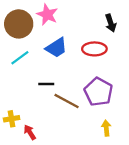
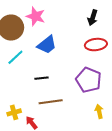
black arrow: (111, 23) -> (93, 18), turned 42
red ellipse: (94, 49) -> (96, 45), moved
brown line: (67, 101) -> (51, 102), moved, turned -30

